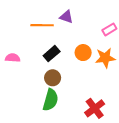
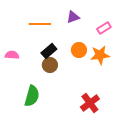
purple triangle: (66, 17) -> (73, 17), moved, turned -40
brown circle: (53, 78) -> (50, 65), moved
green semicircle: (50, 100) -> (32, 96), moved

